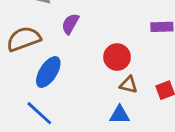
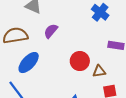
brown triangle: (129, 85) -> (99, 71), moved, turned -32

